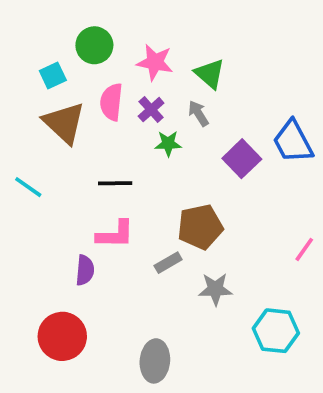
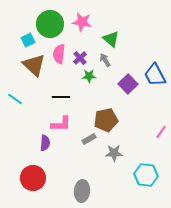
green circle: (94, 45) -> (50, 24), size x1.4
pink star: (155, 62) -> (82, 22), moved

